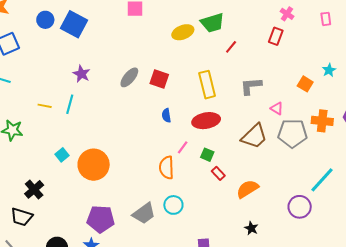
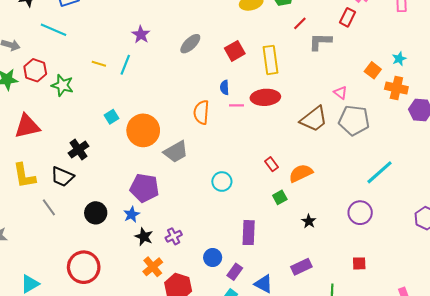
red square: (159, 79) -> (235, 51), moved, turned 36
gray L-shape: (251, 86) -> (320, 42), moved
orange cross: (322, 121) -> (396, 88), moved
pink line: (183, 147) -> (236, 105), moved, turned 48
green square: (207, 155) -> (280, 197), moved, turned 32
orange semicircle: (166, 168) -> (201, 112), moved
red rectangle: (218, 173) -> (271, 164), moved
purple circle: (300, 207) -> (360, 213), moved
gray trapezoid: (144, 213) -> (176, 152), moved
black star: (251, 228) -> (309, 221), moved

